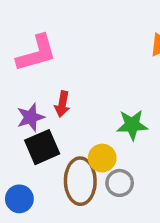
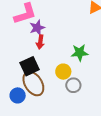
purple star: (31, 117) -> (37, 28), moved
brown ellipse: (80, 181) -> (33, 84), moved, turned -30

